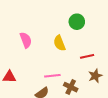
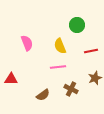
red line: (87, 56) -> (91, 51), moved
pink line: (52, 76) -> (58, 67), moved

